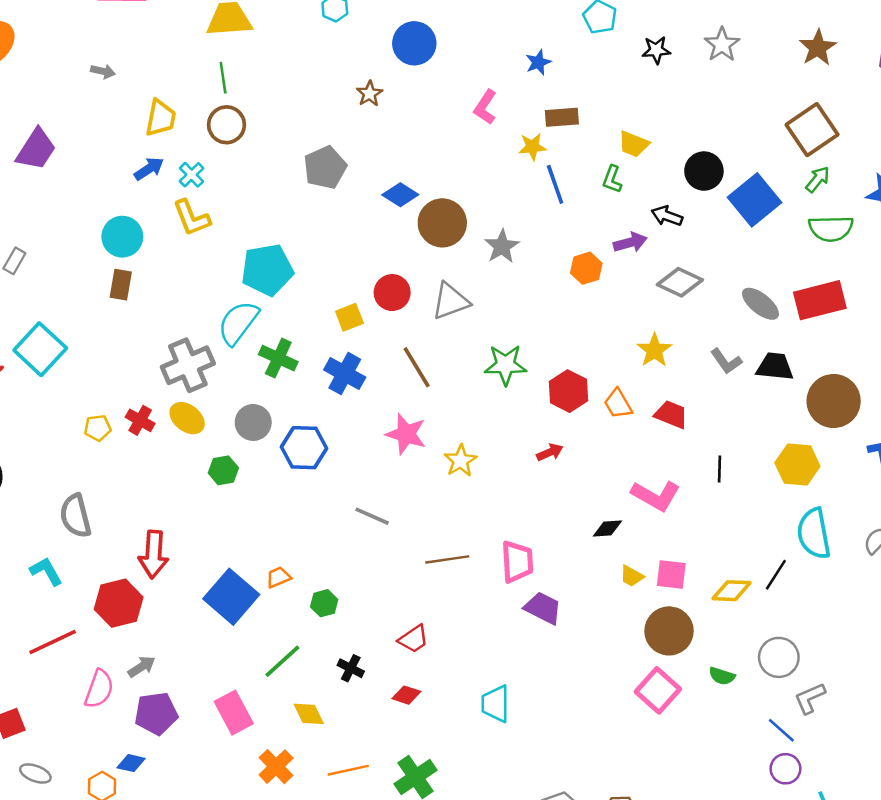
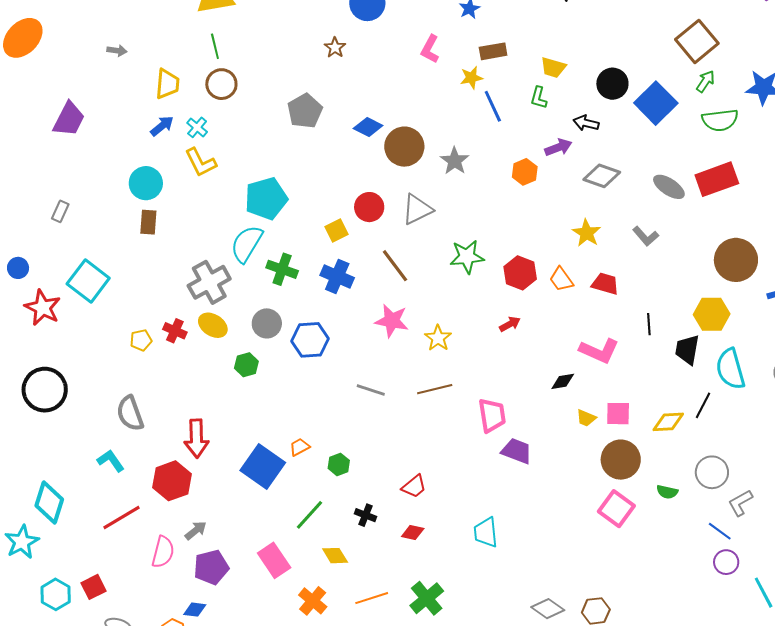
black trapezoid: (775, 367) -> (687, 350), moved, turned -80
brown line: (447, 559) -> (435, 389), moved

